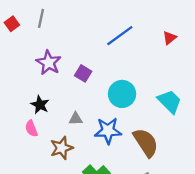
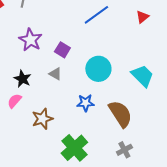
gray triangle: (76, 119) -> (55, 74), moved, turned 32
pink semicircle: (31, 128) -> (14, 101), turned 63
blue star: (108, 131) -> (85, 103), size x0.7

